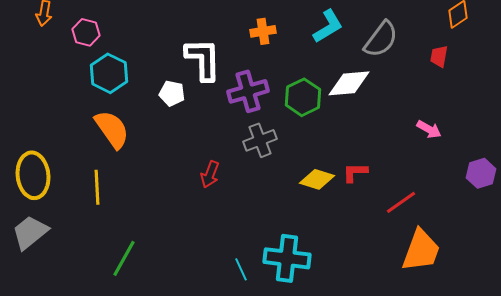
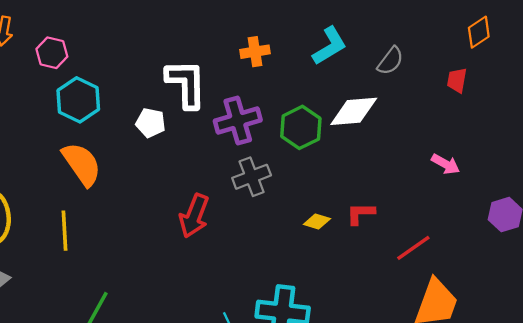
gray semicircle: (381, 39) -> (390, 61), size x0.7
red arrow: (210, 174) -> (194, 216), size x1.4
yellow diamond: (317, 179) -> (317, 221), size x0.7

